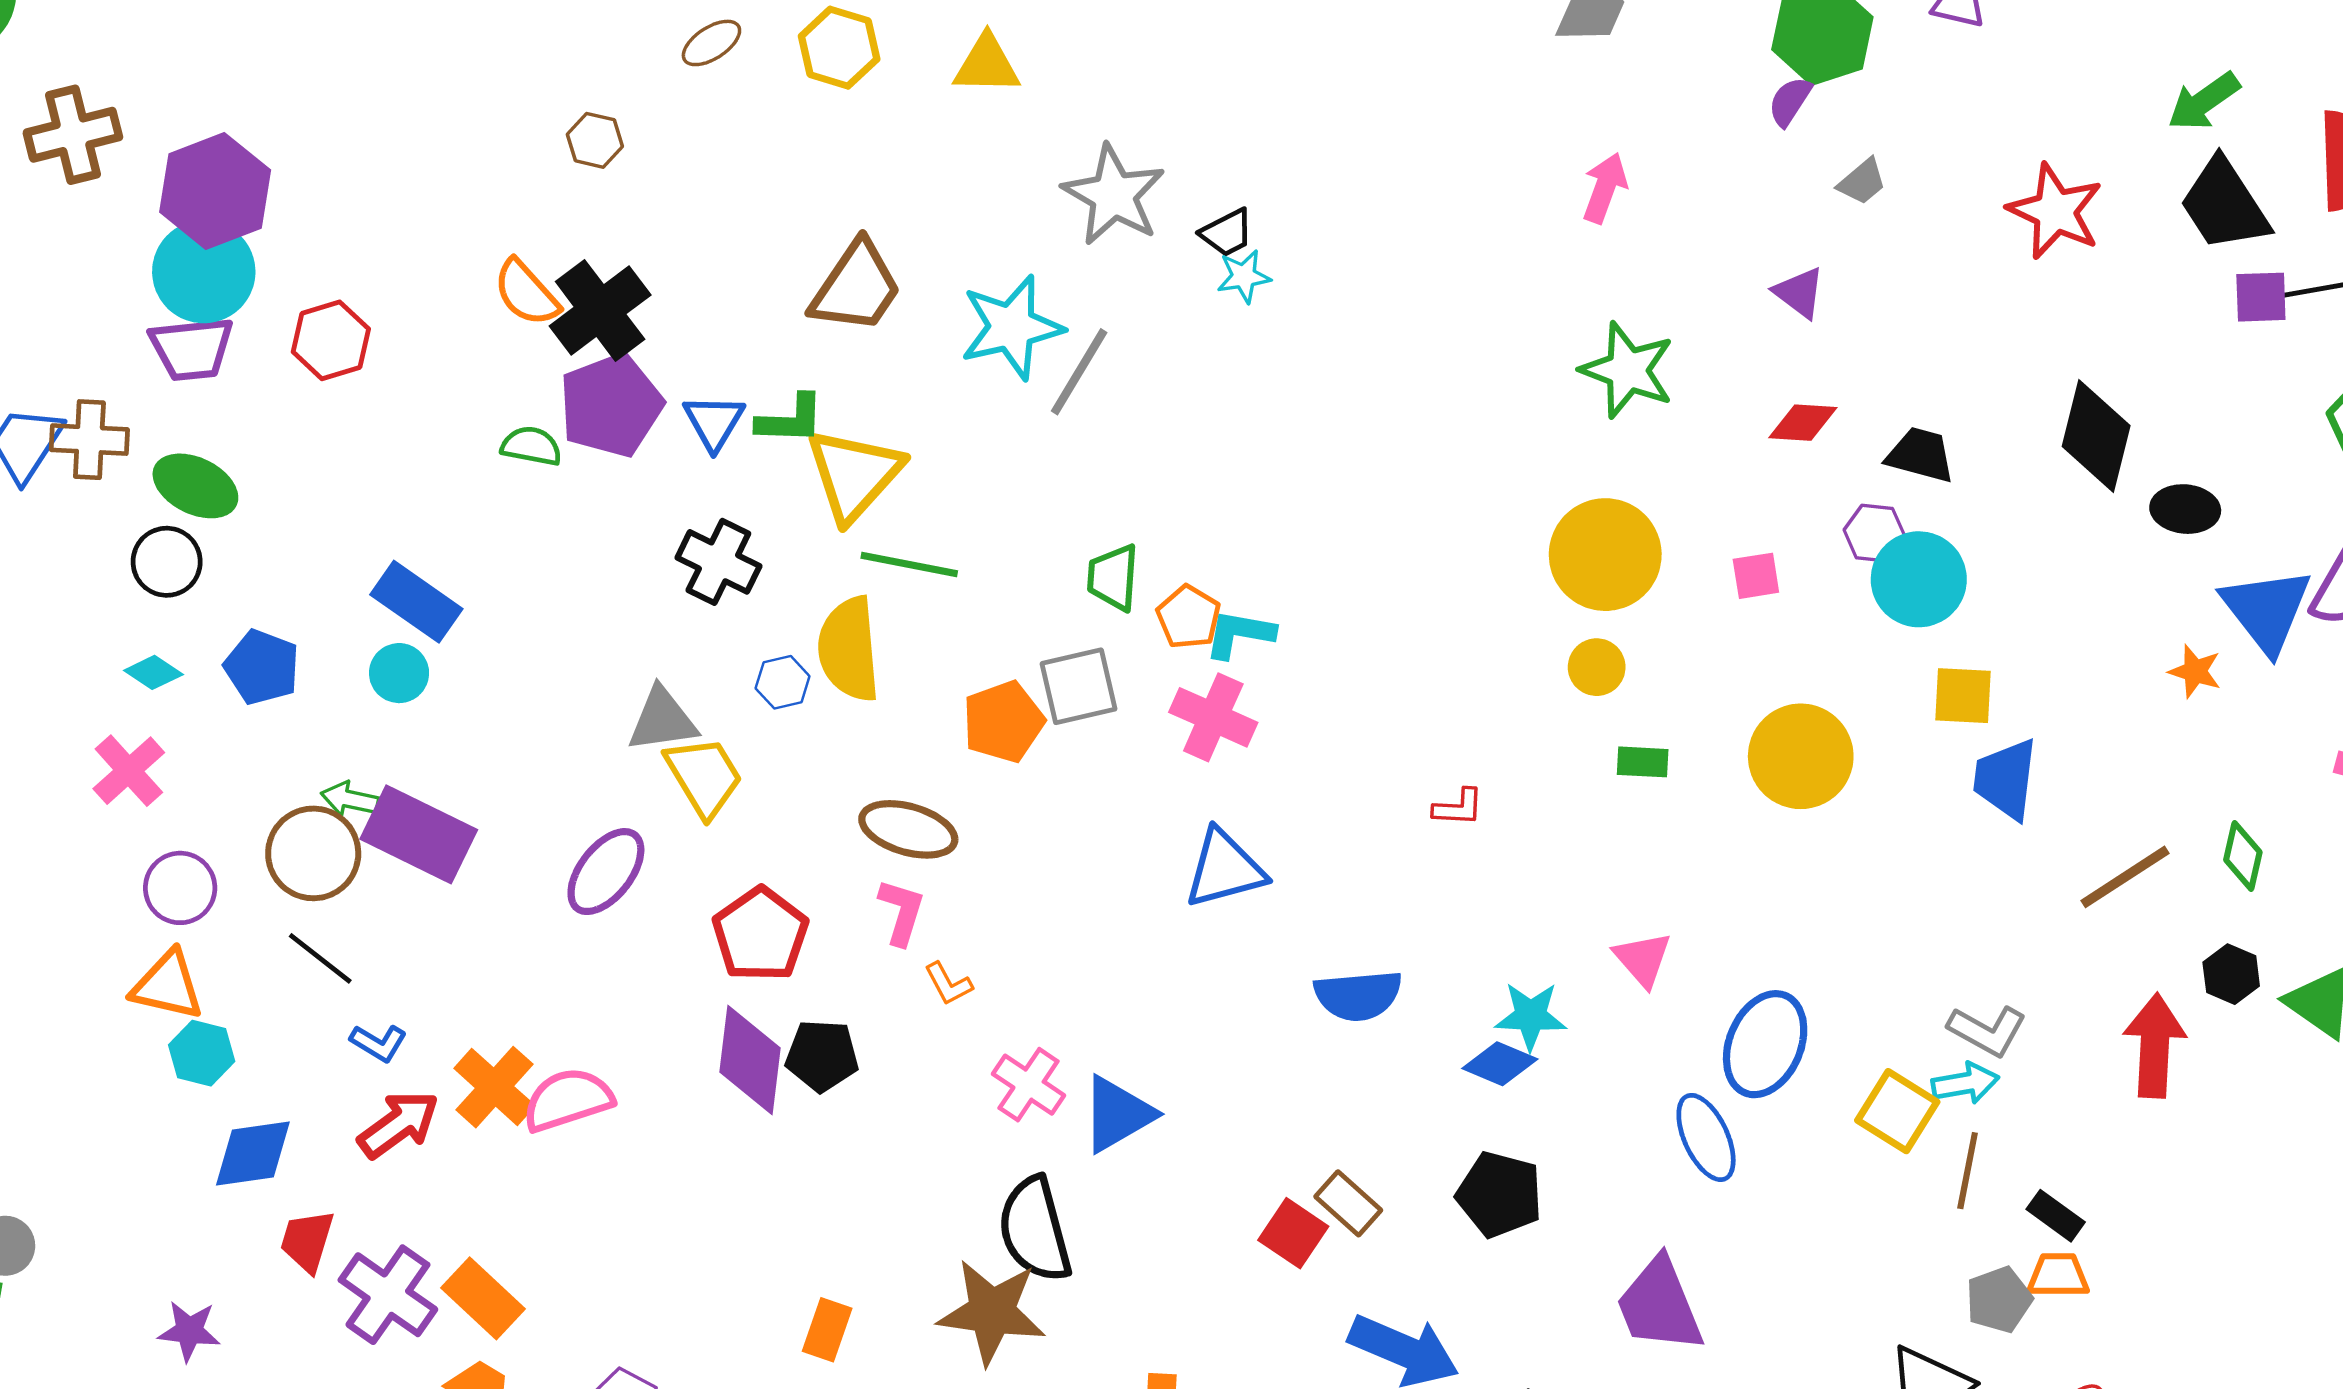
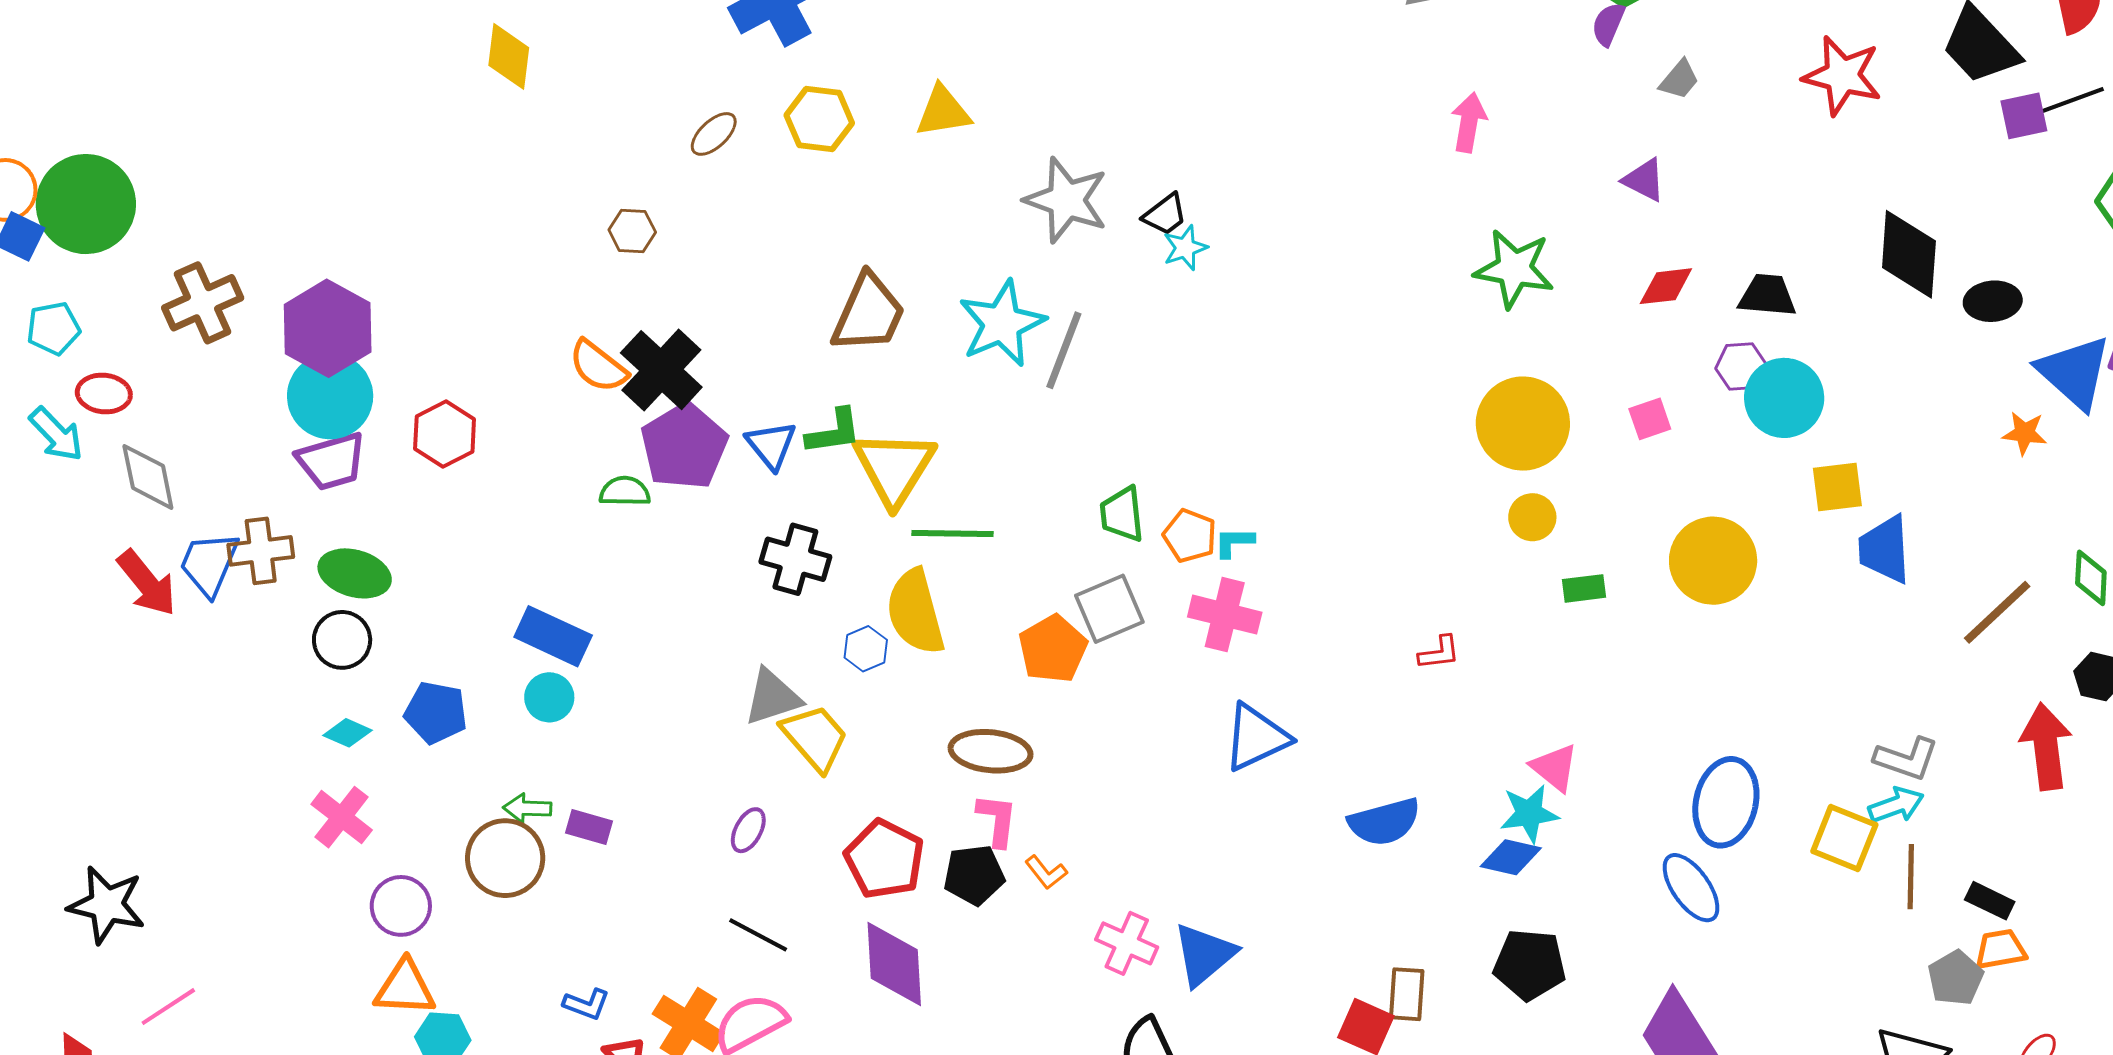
cyan L-shape: (1240, 634) -> (1234, 542), size x0.7
purple rectangle: (419, 834) -> (589, 827), size x0.5
purple ellipse: (606, 872) -> (748, 830), size x0.6
black line: (320, 958) -> (758, 935), moved
pink triangle: (1643, 959) -> (1555, 768), moved
black pentagon: (822, 1056) -> (974, 875), moved
brown rectangle: (1348, 1203) -> (1407, 994), turned 62

